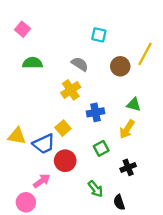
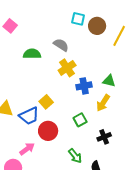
pink square: (22, 29) -> (10, 26), moved
green semicircle: (33, 63) -> (32, 54), moved
brown circle: (120, 66) -> (97, 26), moved
yellow cross: (71, 90) -> (67, 68), moved
blue cross: (96, 112) -> (84, 86), moved

